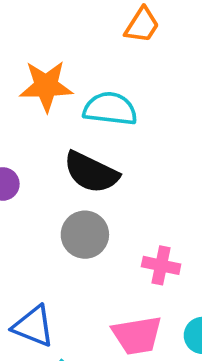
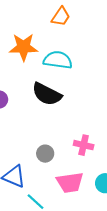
orange trapezoid: (142, 25) -> (61, 17), moved
gray circle: (85, 235) -> (45, 154), moved, size x0.7

